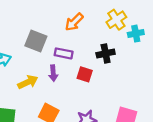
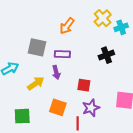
black cross: (106, 53) -> (106, 55), moved
red square: (85, 74) -> (84, 85), moved

